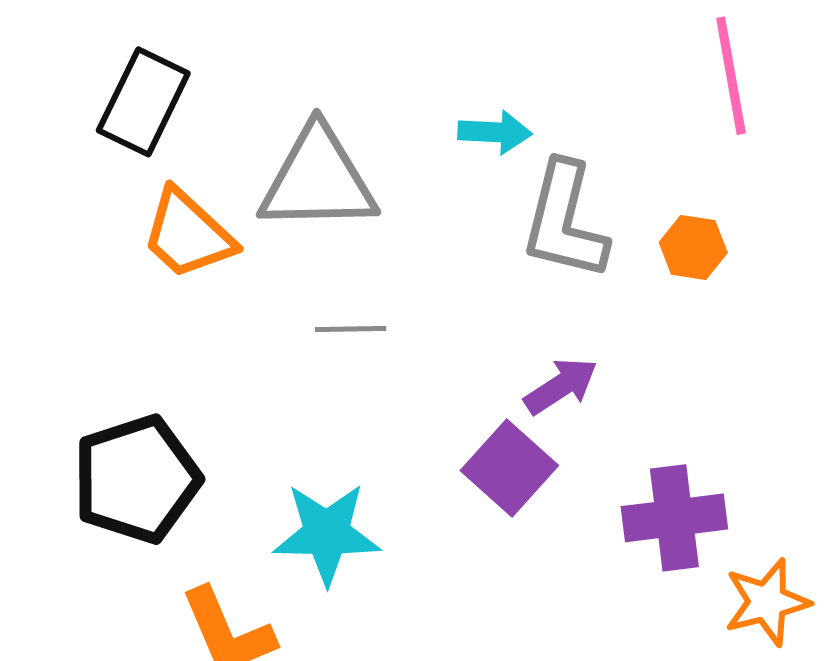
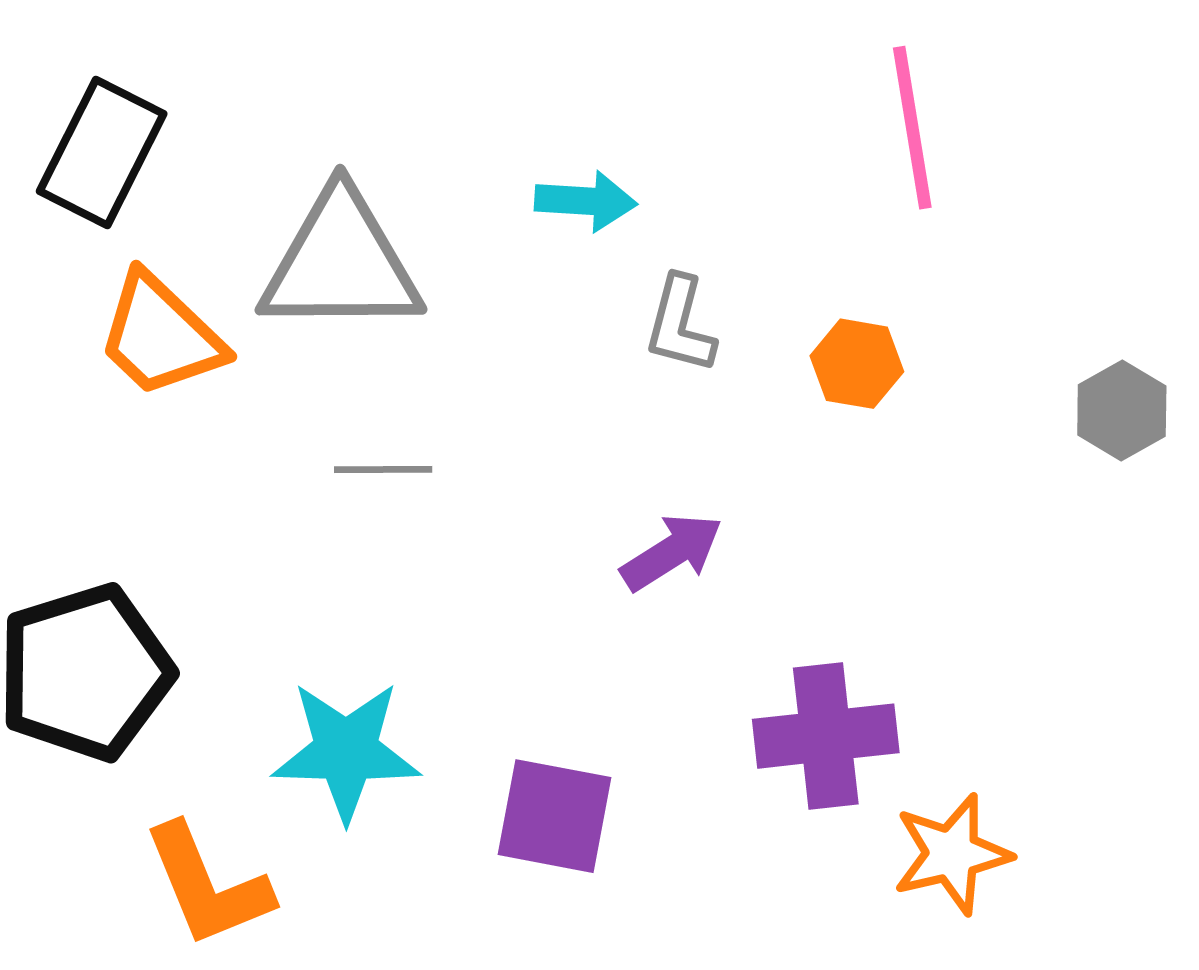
gray L-shape: (565, 221) -> (680, 325), size x0.6
purple square: (509, 468) -> (555, 816), moved, turned -32

